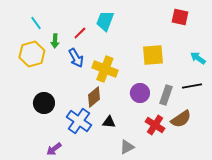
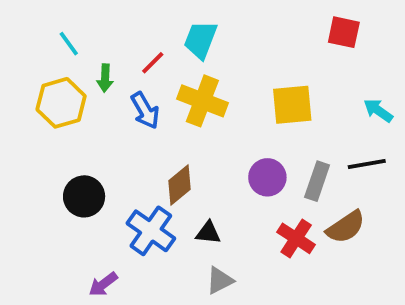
yellow cross: (105, 69) -> (202, 101), moved
gray triangle: (127, 147) -> (220, 280), moved

